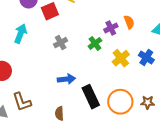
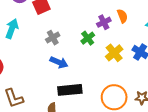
blue arrow: (66, 79) -> (59, 62), moved, turned 30
black rectangle: (91, 97) -> (70, 90), moved, turned -70

